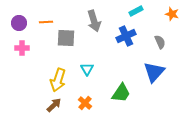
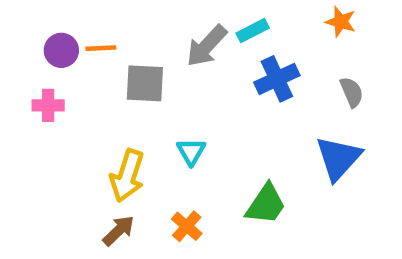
cyan rectangle: (136, 11) -> (253, 31), moved
orange star: (172, 14) -> (341, 22), moved
gray arrow: (94, 21) -> (206, 46), turned 60
purple circle: (19, 23) -> (61, 50), moved

